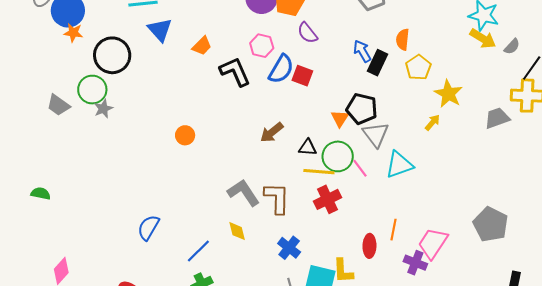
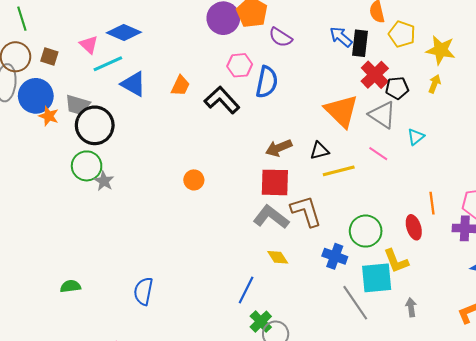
orange star: (73, 33) -> (49, 116), turned 30
red square: (302, 76) -> (275, 182), moved, size x1.4
gray trapezoid: (58, 105) -> (78, 105), moved
black pentagon: (362, 109) -> (397, 88), moved, size x0.7
orange triangle: (340, 118) -> (341, 111), size x1.8
brown arrow: (272, 132) -> (279, 148), turned 35
green circle: (338, 156) -> (366, 231), moved
cyan triangle: (399, 165) -> (416, 137), size x0.6
red cross: (327, 199) -> (375, 75), moved
blue semicircle: (148, 228) -> (143, 291), moved

